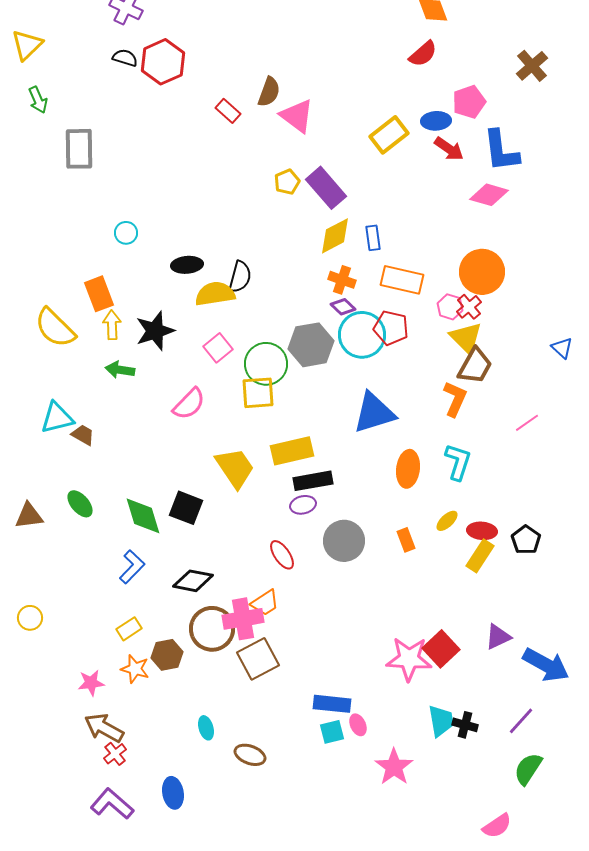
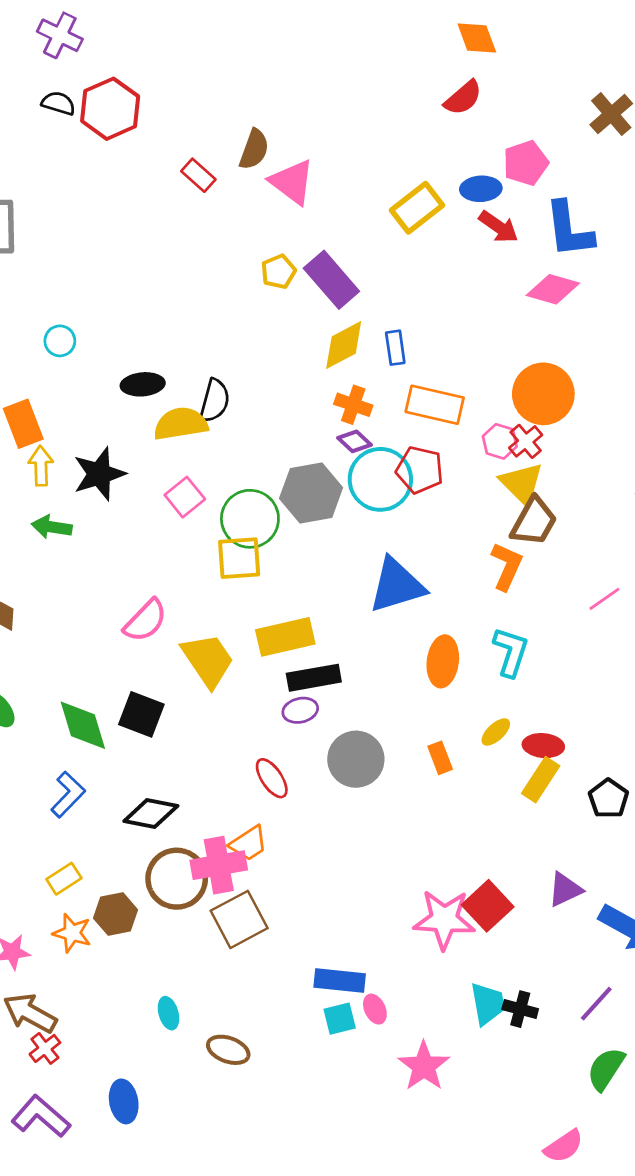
pink semicircle: (189, 404) -> (145, 621), moved
black pentagon: (526, 540) -> (609, 799), moved

